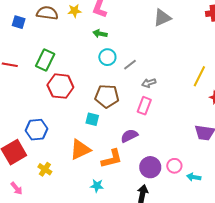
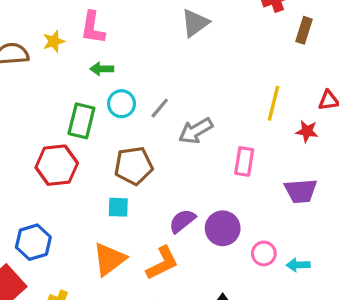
green rectangle: (45, 60) -> (81, 121), moved
gray arrow: (149, 83) -> (196, 131), size x1.5
pink rectangle: (144, 106) -> (244, 161), moved
purple circle: (150, 167) -> (223, 228), moved

